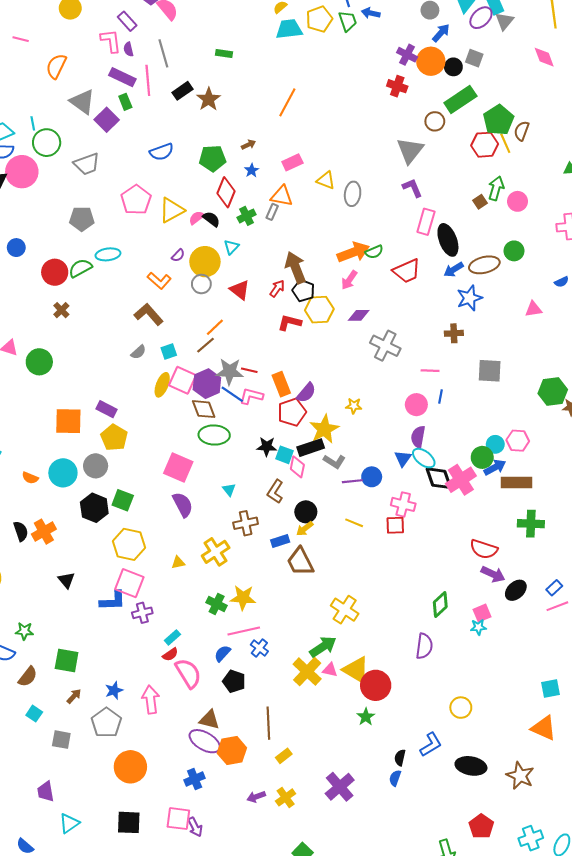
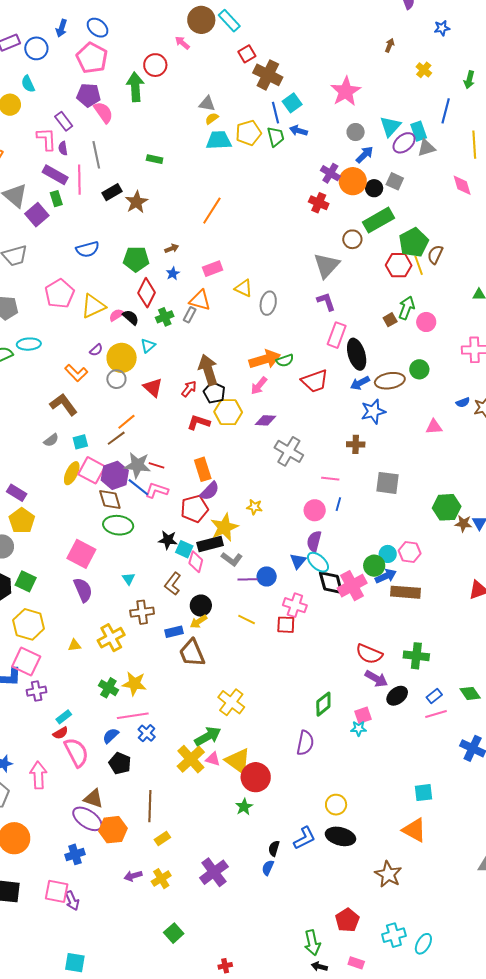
gray triangle: (504, 21) -> (426, 148), turned 30
orange rectangle: (281, 384) -> (203, 469), moved
green cross: (531, 524) -> (416, 656), moved
black ellipse: (471, 766) -> (340, 836), moved

